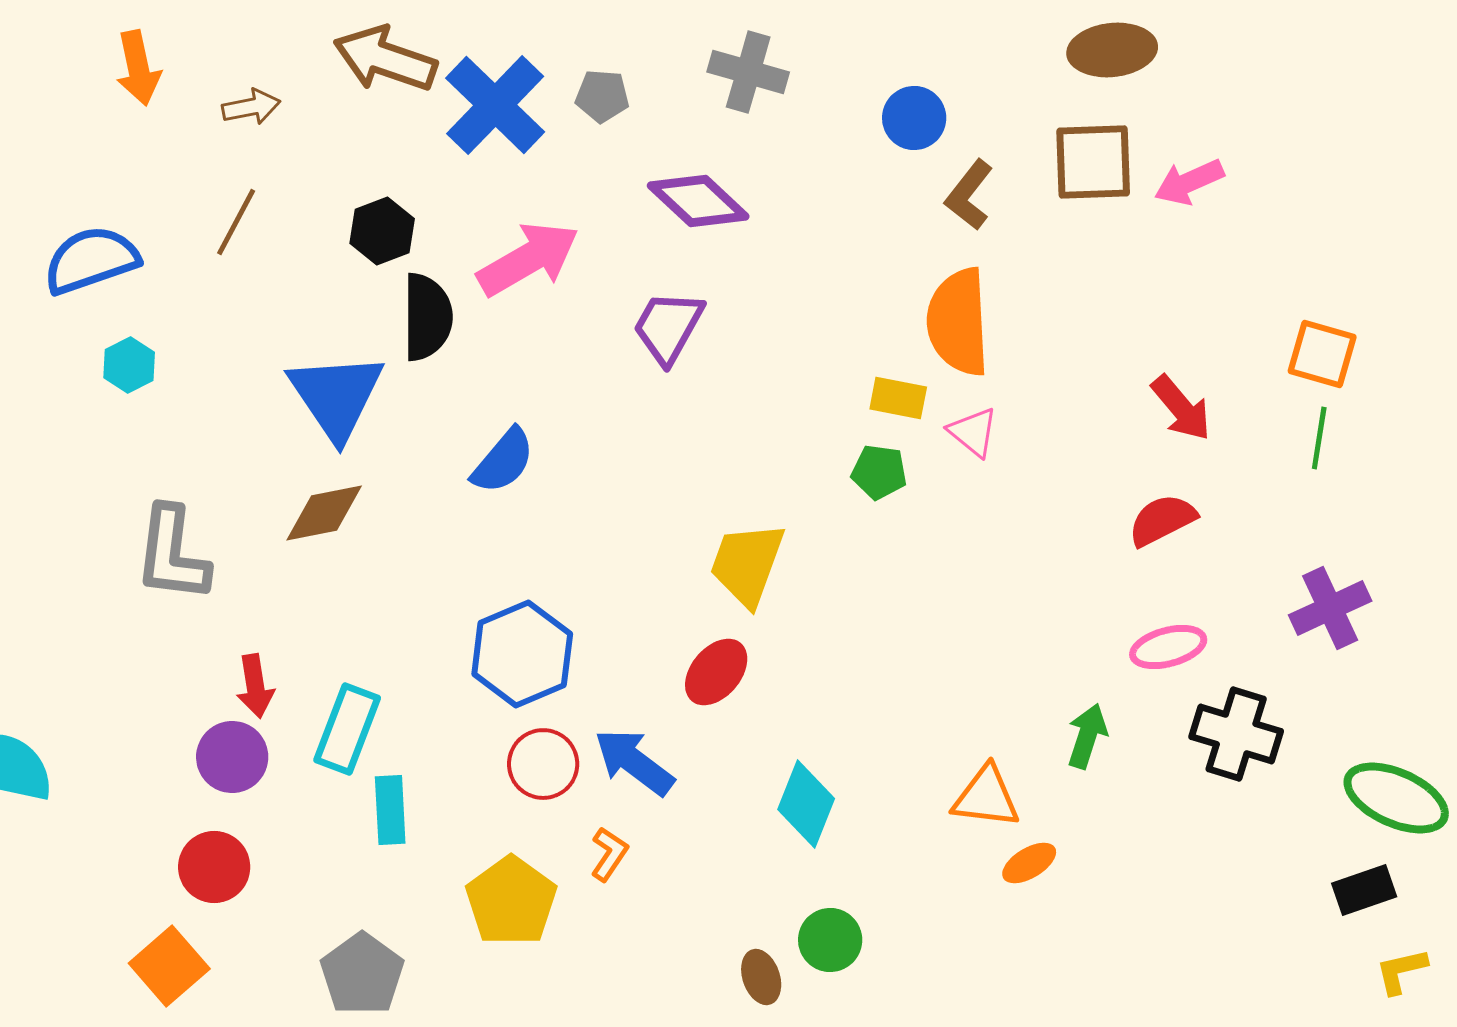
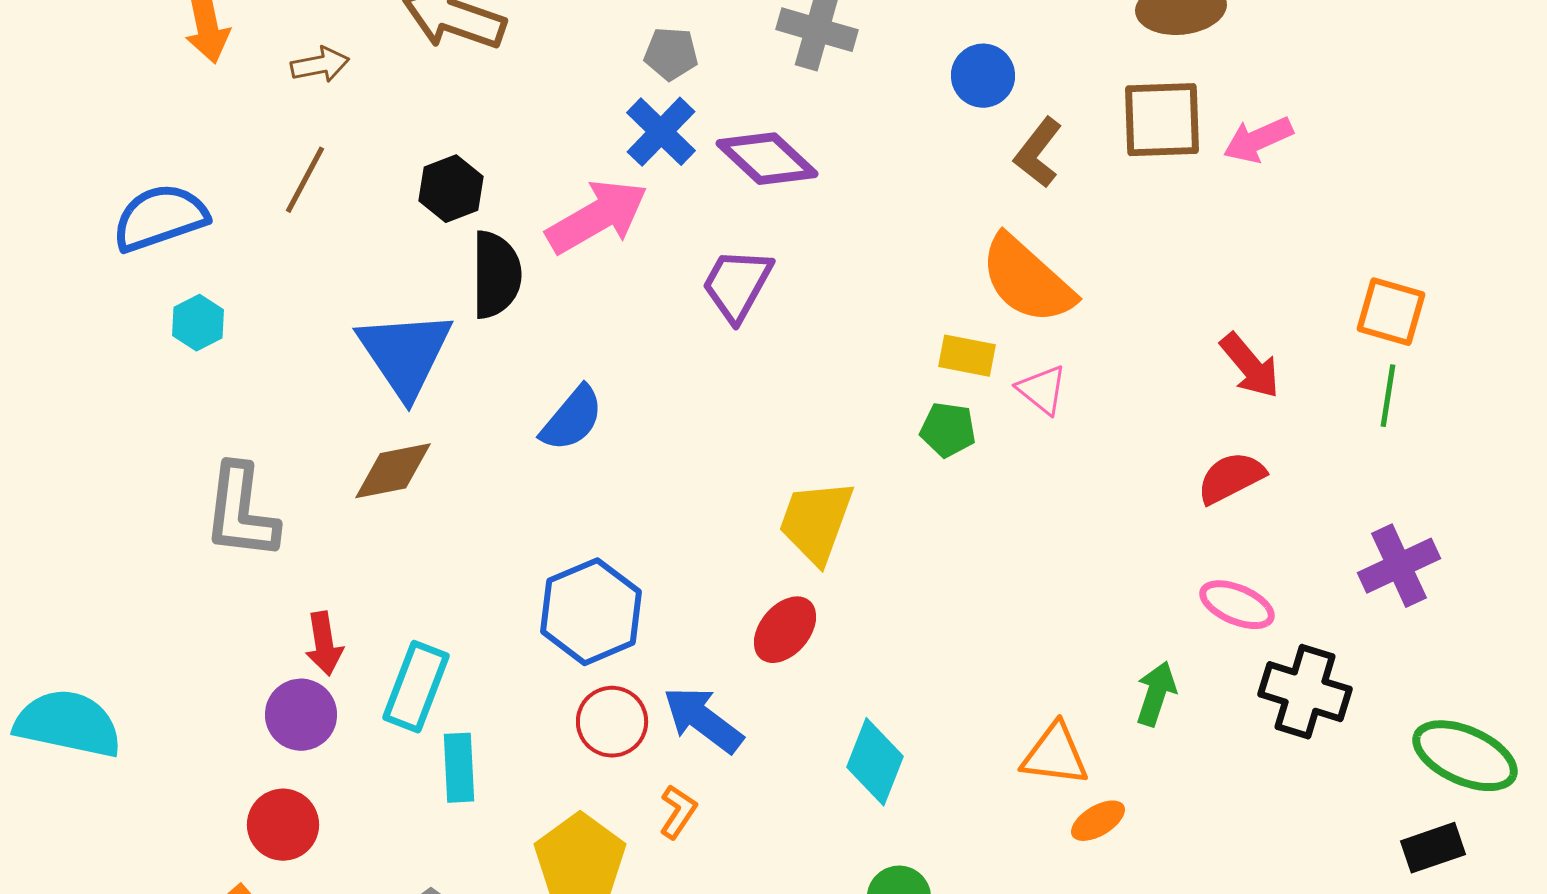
blue cross: (495, 105) -> (661, 132), moved, size x0.7
orange semicircle: (958, 322) -> (1027, 280), turned -45
pink ellipse: (1168, 647) -> (1237, 605), turned 38

